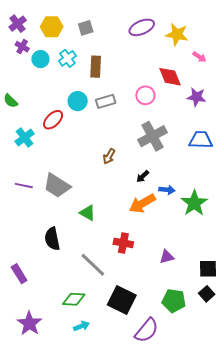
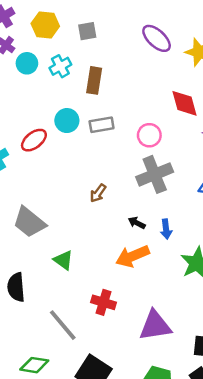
purple ellipse: (142, 27) -> (157, 38), turned 60
pink circle: (145, 95) -> (149, 135), moved
black arrow: (143, 176) -> (137, 223), turned 64
blue arrow: (167, 190) -> (166, 229), moved, turned 70
purple triangle: (167, 257) -> (155, 326), size x1.8

